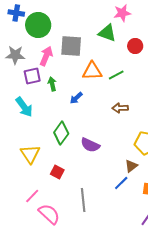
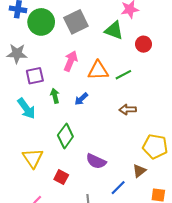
gray square: (71, 46) -> (76, 22), moved, turned -30
pink arrow: (46, 56) -> (71, 61), moved
green arrow: (52, 84) -> (55, 96), moved
purple semicircle: (90, 145) -> (96, 161), moved
blue line: (121, 183) -> (118, 188), moved

